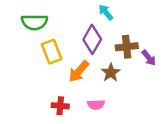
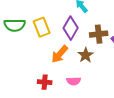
green semicircle: (34, 22) -> (15, 25), moved
yellow rectangle: (52, 52) -> (42, 27), moved

